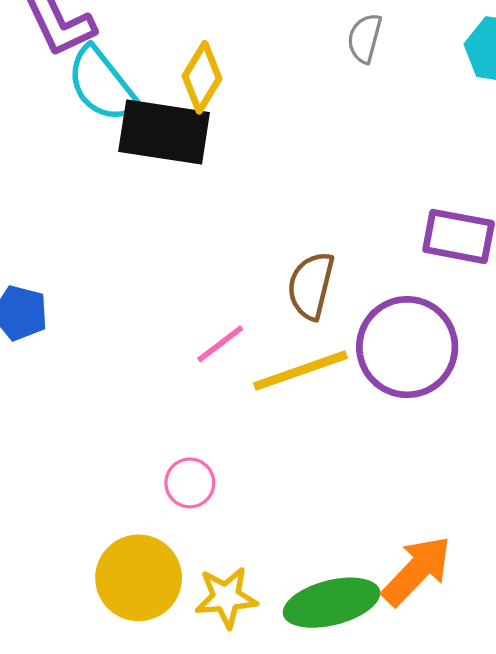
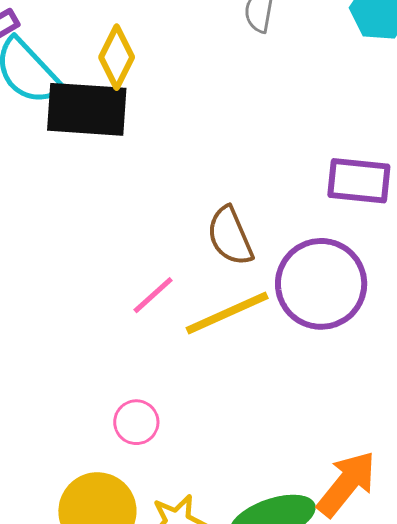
brown semicircle: (311, 286) -> (230, 236), turned -32

